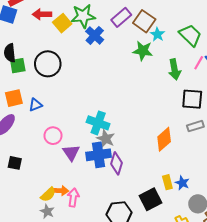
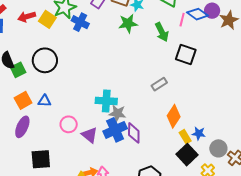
black square: (192, 99) -> (186, 54), turned 30
blue triangle: (35, 105) -> (44, 101), turned 40
gray rectangle: (195, 126) -> (159, 84), moved
orange diamond: (164, 139) -> (174, 116), moved
black square: (15, 163) -> (41, 159), size x1.5
black square: (151, 199) -> (187, 155), moved

